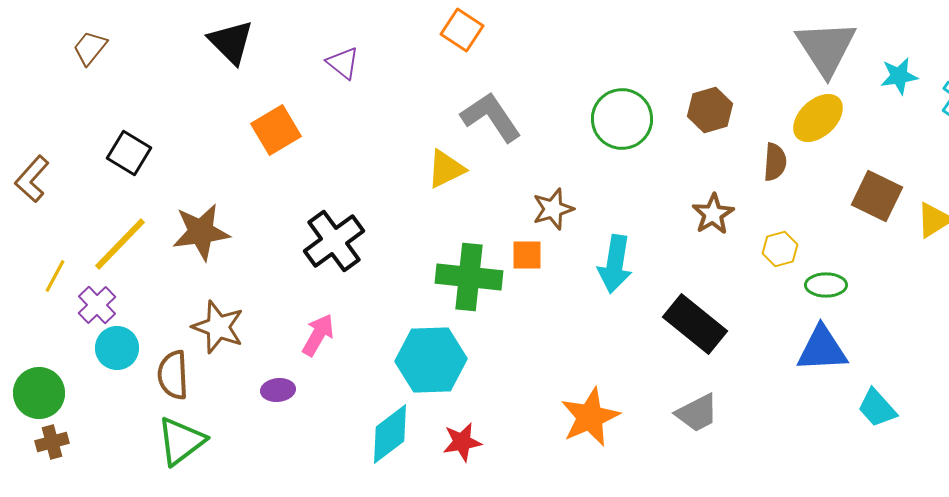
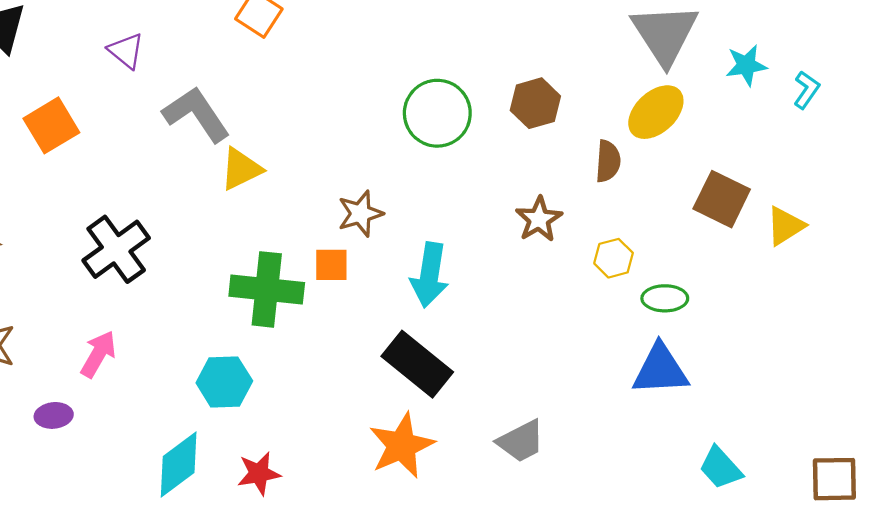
gray L-shape: (491, 117) -> (196, 114), moved
black rectangle: (695, 324) -> (417, 364), moved
cyan hexagon: (431, 360) -> (224, 382), size x0.7
cyan trapezoid: (877, 408) -> (721, 468), moved

